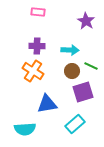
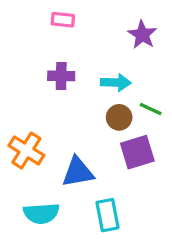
orange cross: (33, 71) -> (26, 150), moved
cyan rectangle: (75, 124) -> (108, 215), moved, turned -60

